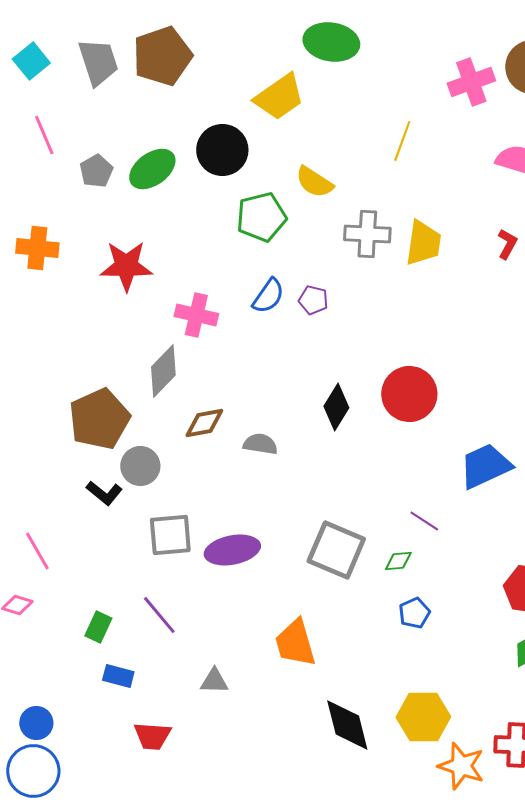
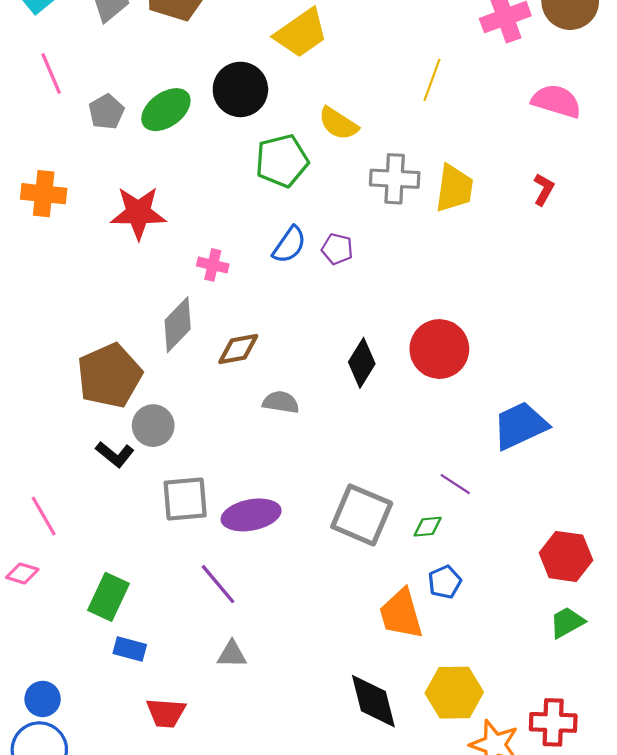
pink cross: (196, 315) -> (213, 265), size x0.7
brown diamond: (204, 423) -> (238, 349), moved
purple line: (159, 615) -> (218, 584), moved
green rectangle: (98, 627) -> (109, 597), size x1.4
orange trapezoid: (295, 643) -> (401, 614), moved

